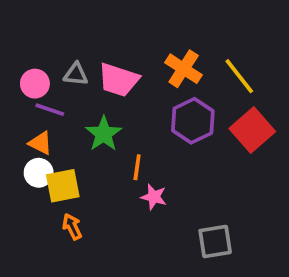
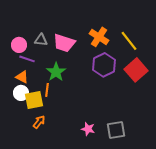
orange line: (137, 167) -> (47, 90), moved
pink star: (154, 197) -> (88, 129), moved
orange arrow: (72, 227) -> (39, 122), turned 64

